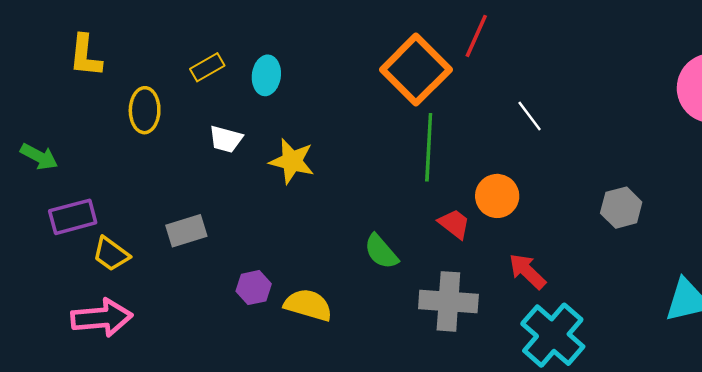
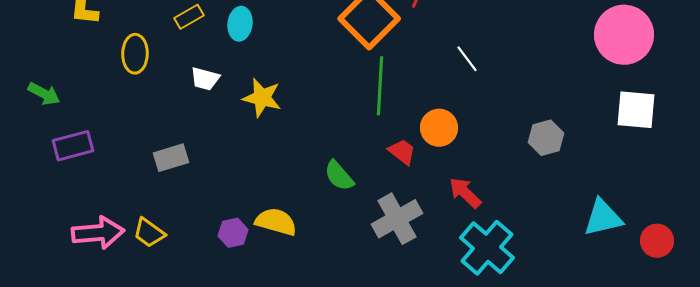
yellow trapezoid: (111, 254) -> (149, 233), moved
purple hexagon: (254, 288) -> (233, 233), moved
gray cross: (448, 301) -> (397, 219), turned -33

